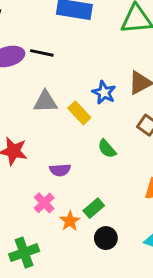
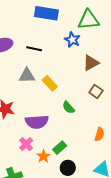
black line: (42, 53) -> (34, 49), moved
blue star: (104, 93) -> (72, 40), moved
purple semicircle: (60, 170) -> (37, 122), size x1.6

